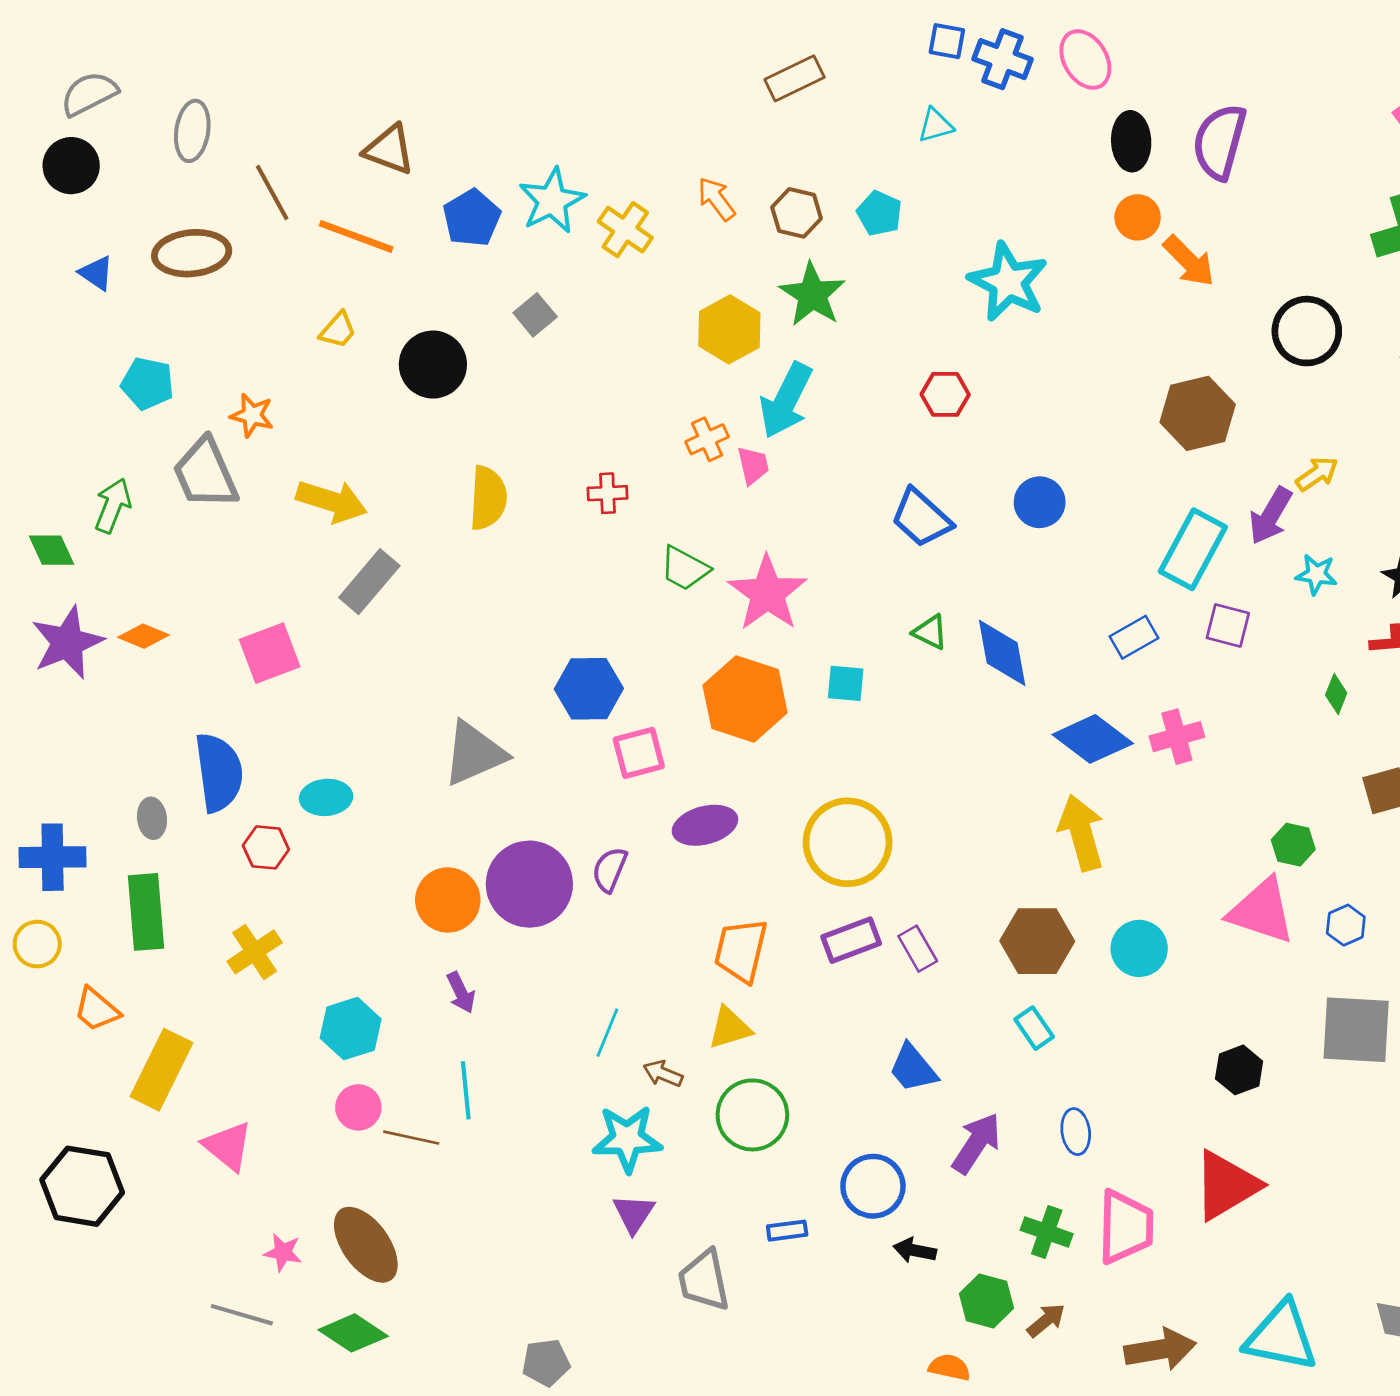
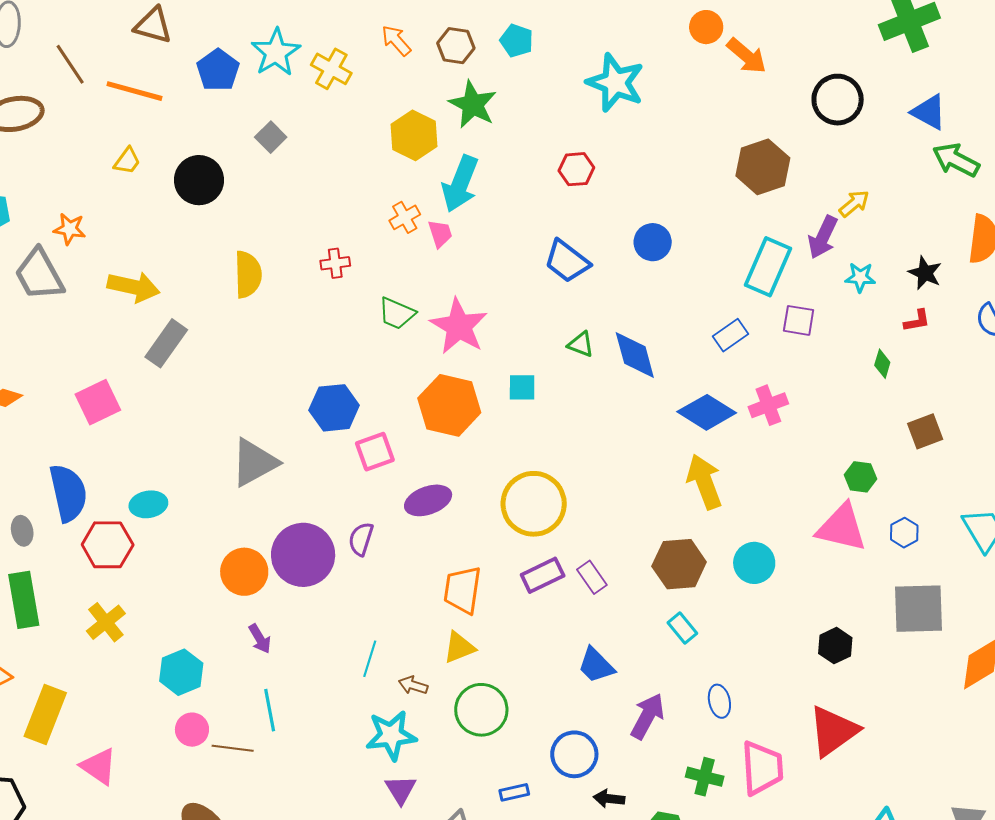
red hexagon: (266, 847) -> (108, 545), size x1.5

